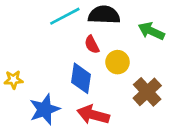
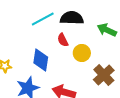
blue diamond: (81, 78) -> (41, 60), moved

